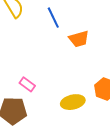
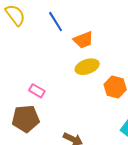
yellow ellipse: (73, 102) -> (87, 67), moved

